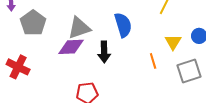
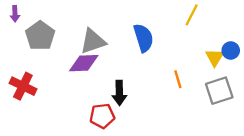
yellow triangle: (173, 42) -> (215, 57), moved
black arrow: (104, 52) -> (119, 93), moved

